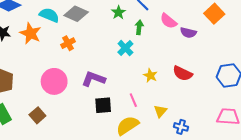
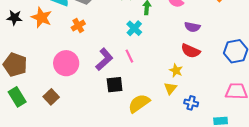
purple semicircle: (188, 33) -> (192, 27), moved
yellow star: (150, 75) -> (176, 70), moved
purple L-shape: (93, 79) -> (104, 59), turned 120
pink line: (133, 100) -> (129, 56), moved

